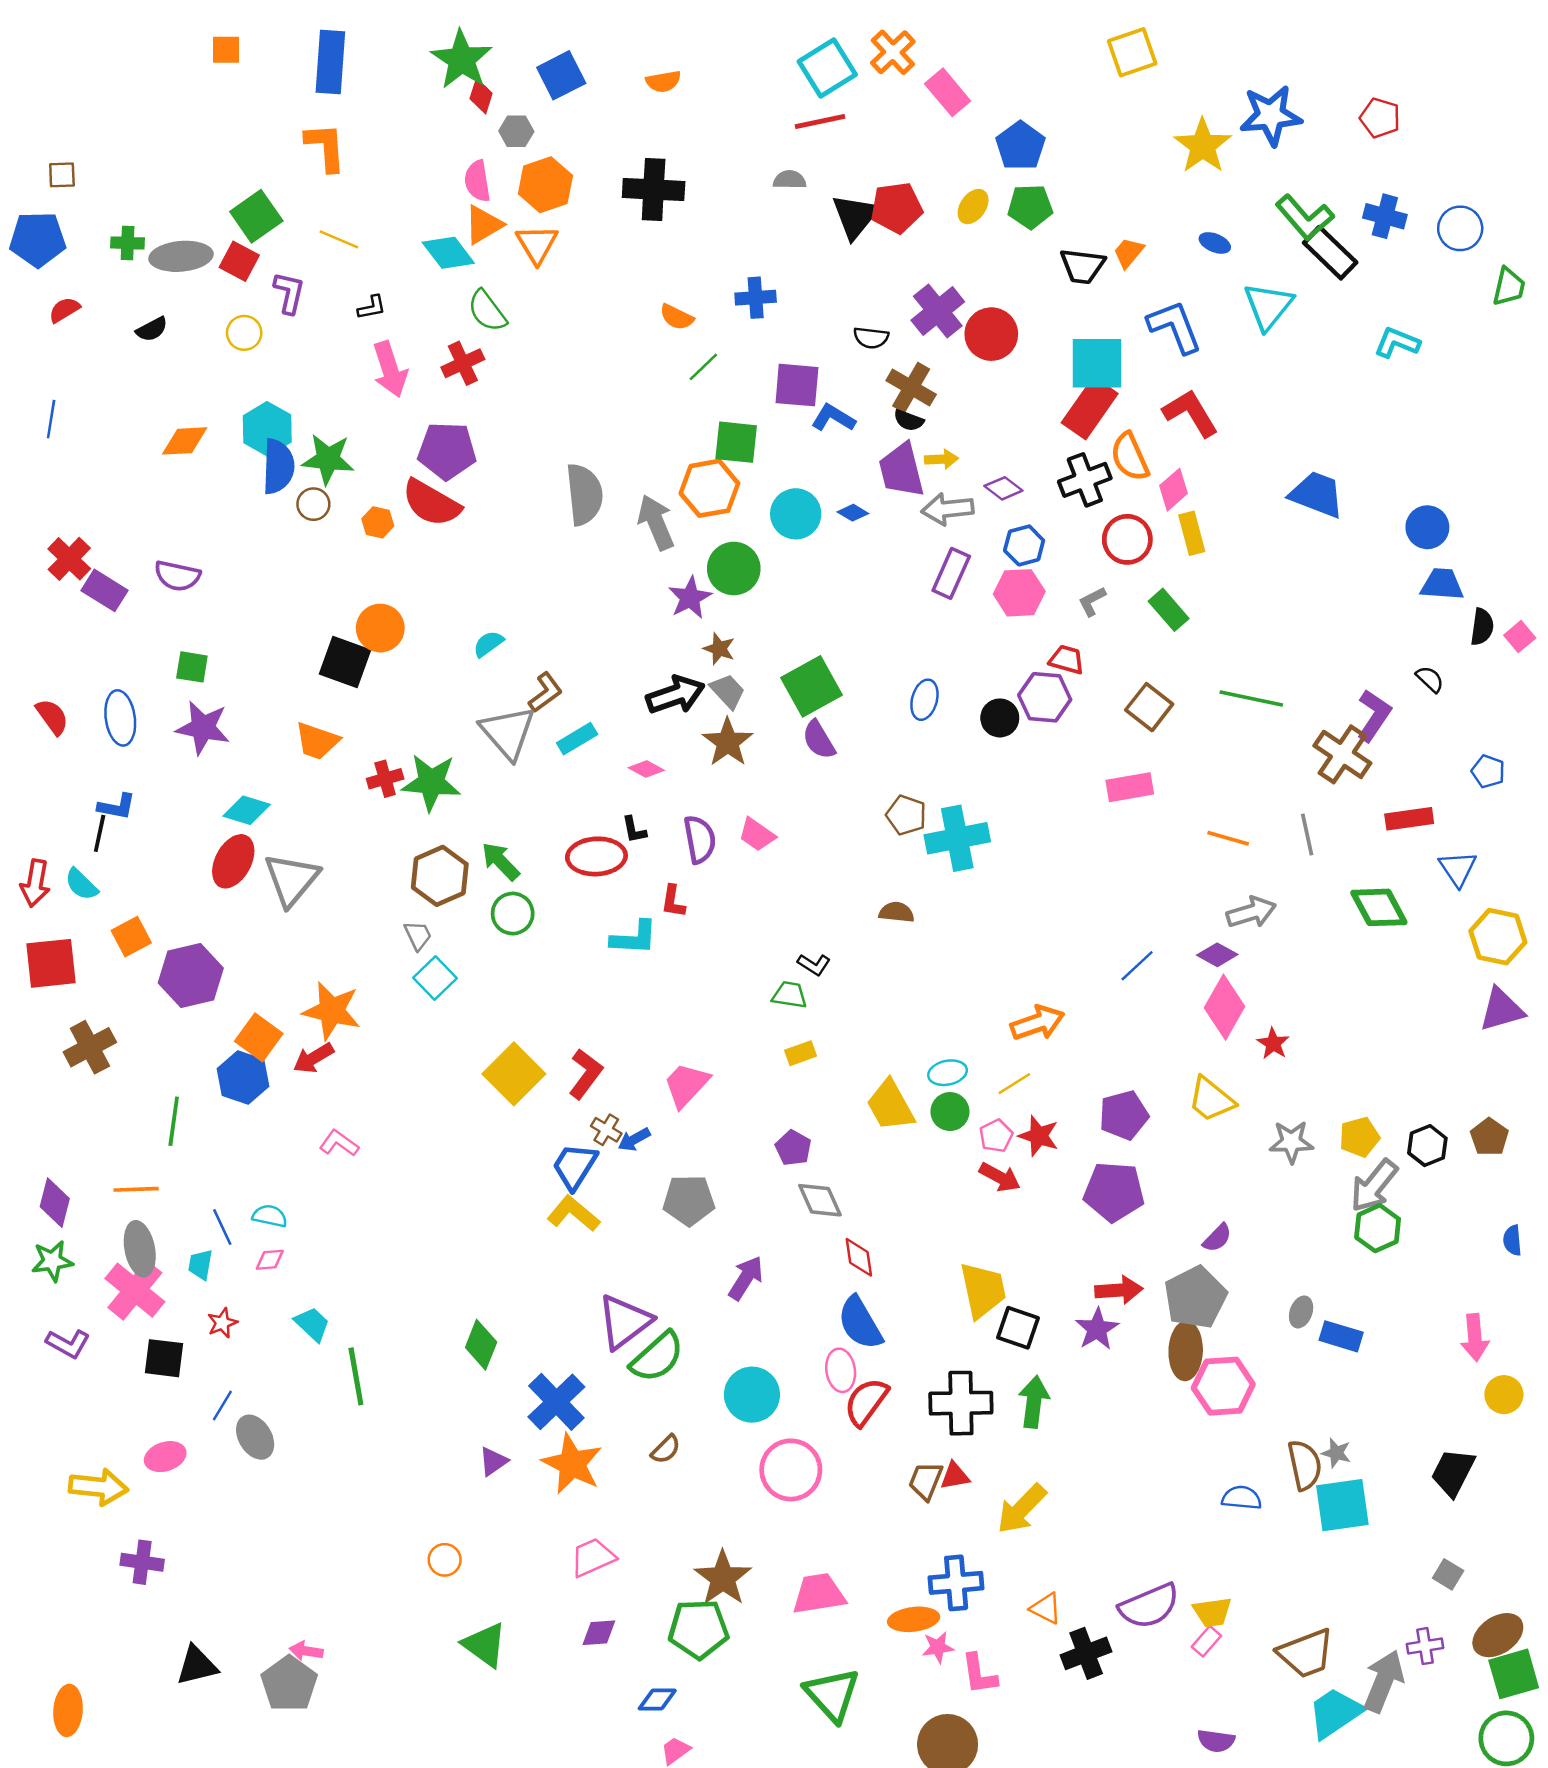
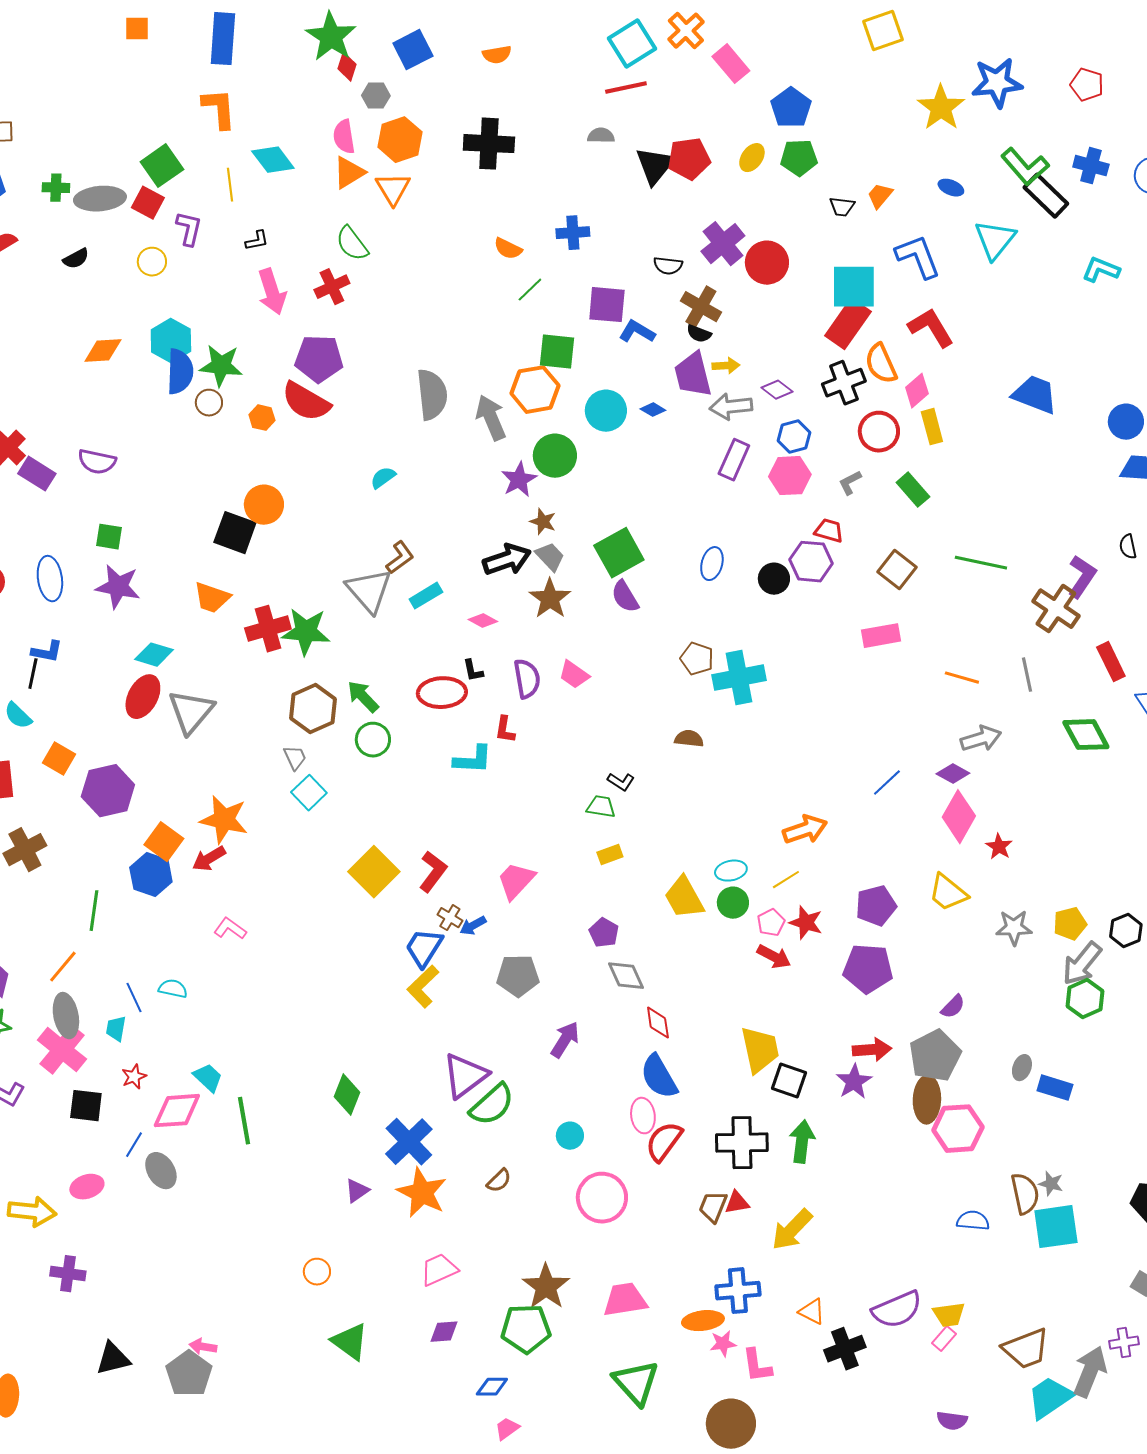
yellow line: (339, 239) -> (230, 185), turned 60
cyan diamond: (448, 253) -> (273, 160), moved
black trapezoid: (1082, 266) -> (842, 207), size x0.7
cyan semicircle: (488, 644) -> (383, 478), moved
black semicircle: (1430, 679) -> (1128, 547), turned -145
red cross: (385, 779) -> (268, 629), size x1.5
red rectangle: (1409, 819) -> (1111, 662), turned 72
orange square: (131, 937) -> (59, 759), turned -32
orange line: (136, 1189) -> (63, 967), turned -48
yellow L-shape: (573, 1214) -> (423, 987), turned -84
pink diamond: (270, 1260) -> (177, 1111), moved, size x2.0
cyan circle: (752, 1395) -> (570, 1136), size x0.6

